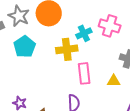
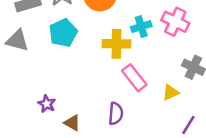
pink rectangle: (84, 73) -> (134, 78), turned -40
yellow triangle: (114, 81) -> (171, 92), turned -32

